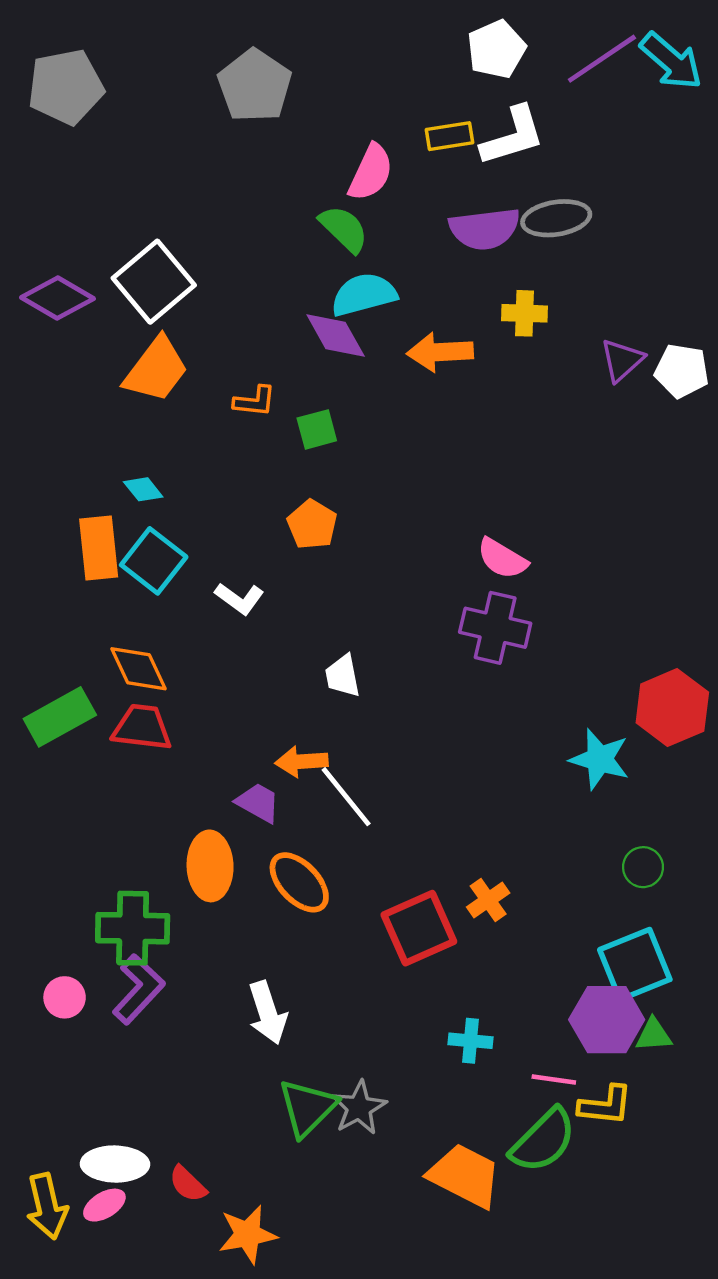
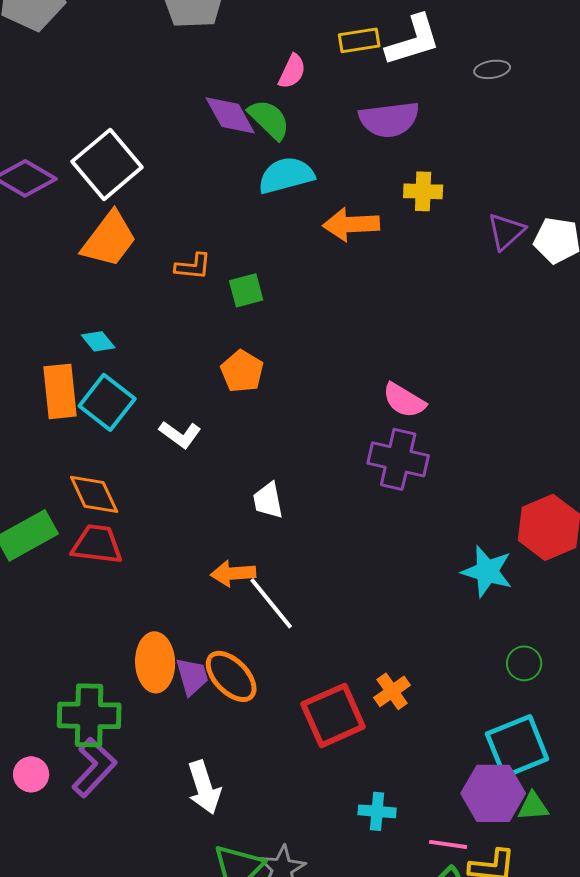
pink semicircle: (371, 172) -> (292, 71), size x0.7
gray ellipse: (556, 218) -> (492, 69), moved, size x0.6
purple diamond: (336, 336) -> (230, 115), moved
purple trapezoid: (258, 803) -> (192, 676), moved, turned 45

